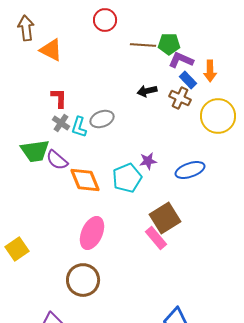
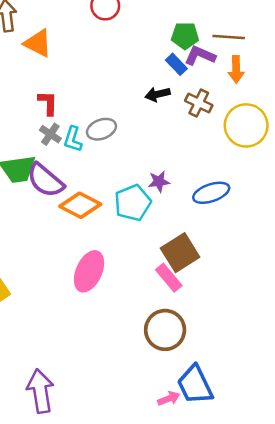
brown line: (143, 45) -> (229, 37), moved
blue rectangle: (188, 80) -> (176, 64), moved
purple semicircle: (57, 160) -> (45, 180), size x1.4
orange diamond: (85, 180) -> (80, 205), turned -40
brown circle: (83, 280) -> (165, 330), moved

